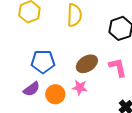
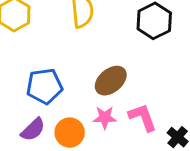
pink L-shape: (118, 67) -> (143, 117), moved

